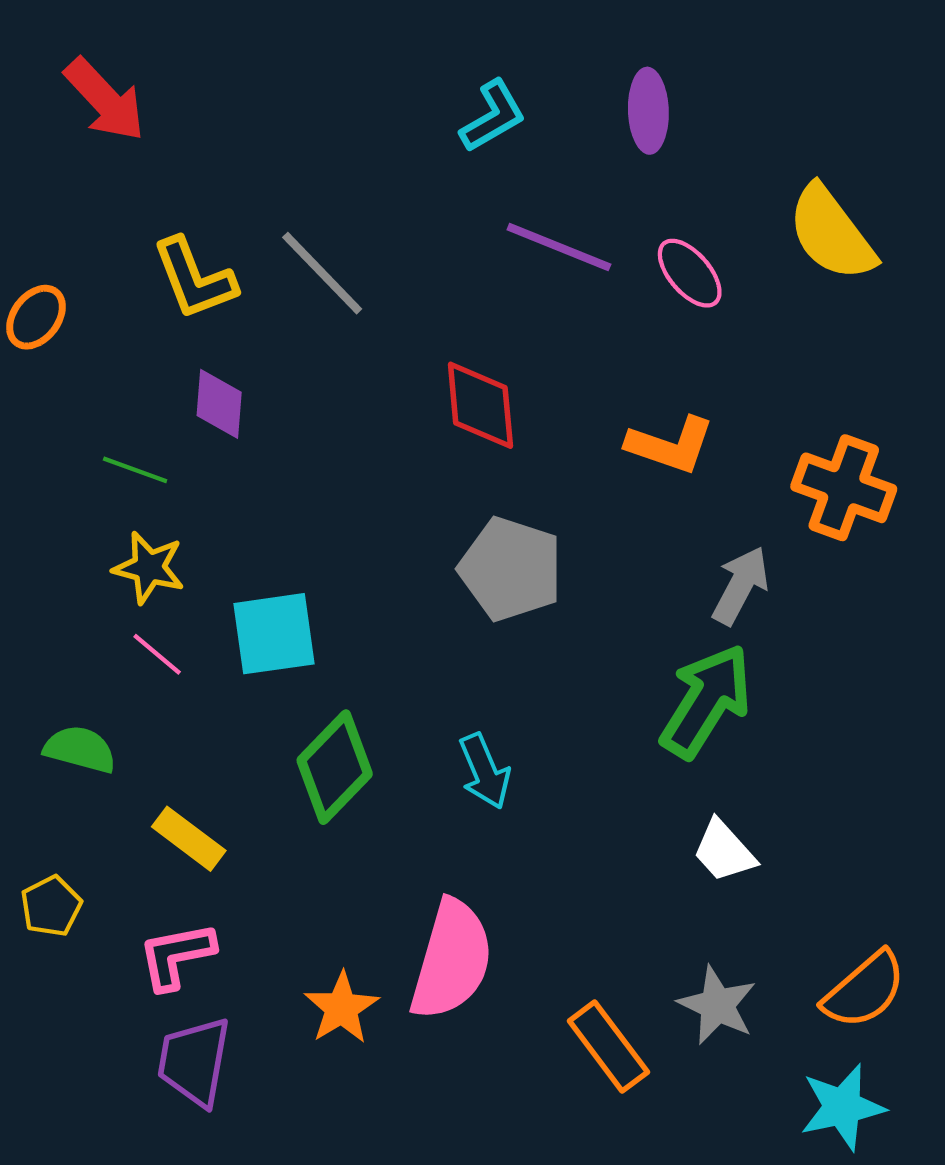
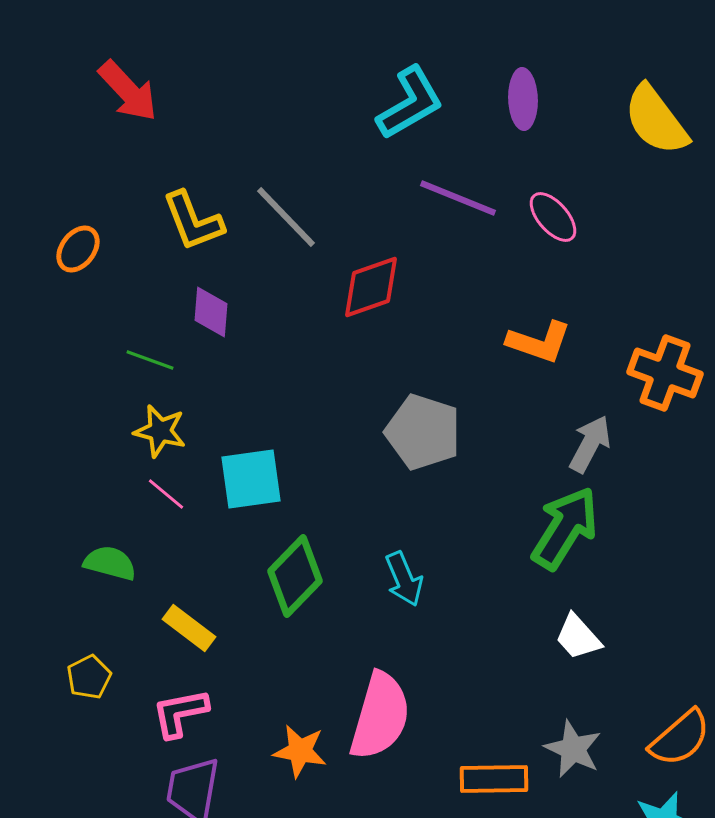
cyan L-shape: (493, 116) -> (410, 103), size x1.4
yellow semicircle: (831, 233) -> (656, 120), moved
red diamond: (480, 405) -> (371, 287), moved, turned 76
orange star: (341, 1008) -> (300, 751), turned -30
orange rectangle: (608, 1046) -> (494, 779), turned -54

